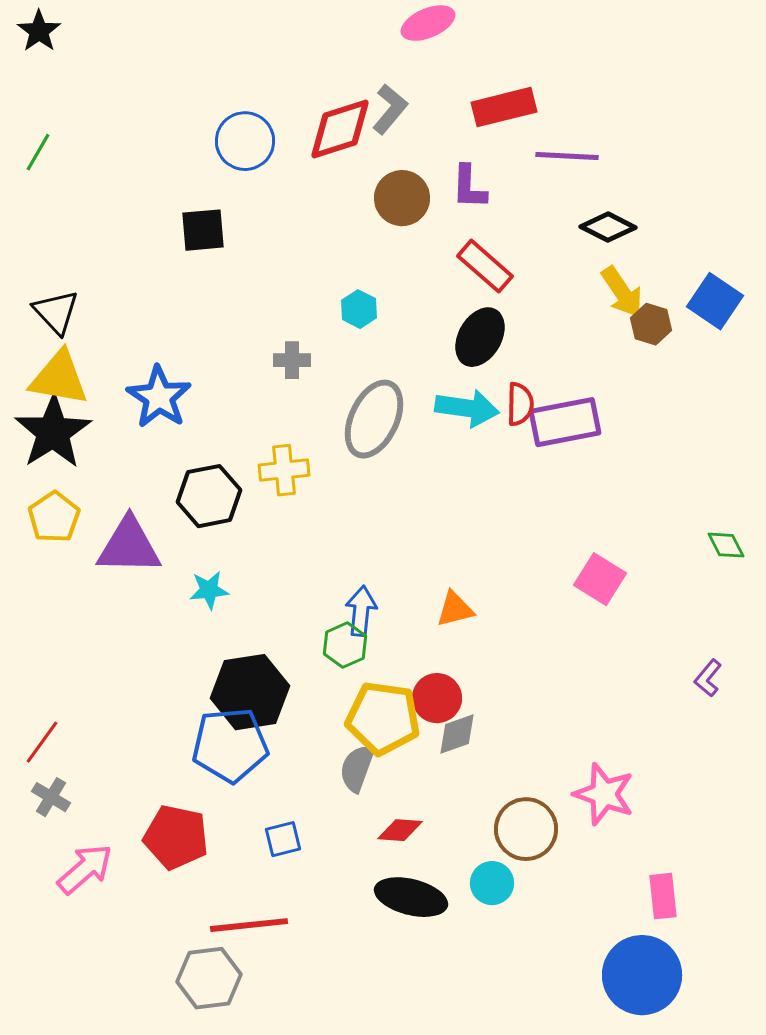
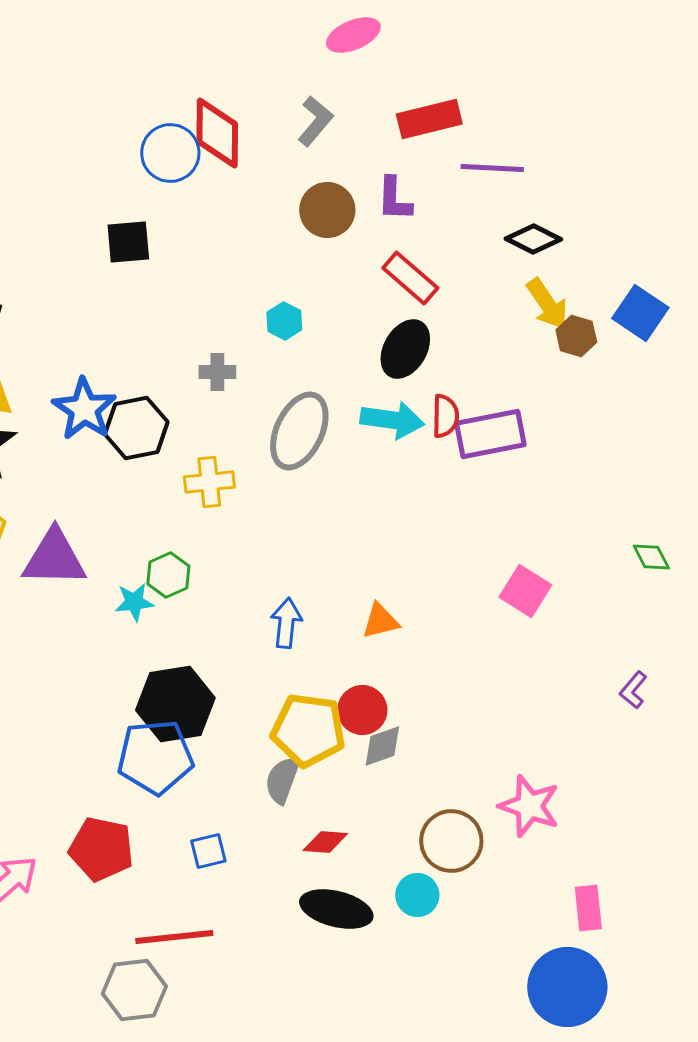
red diamond: (340, 129) -> (217, 133), moved, turned -72
black hexagon: (209, 496) -> (136, 428), moved
green hexagon: (345, 645) -> (168, 575), moved

